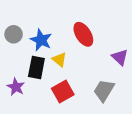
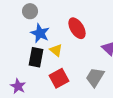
gray circle: (14, 34) -> (30, 11), moved
purple star: (16, 87) -> (18, 86), moved

